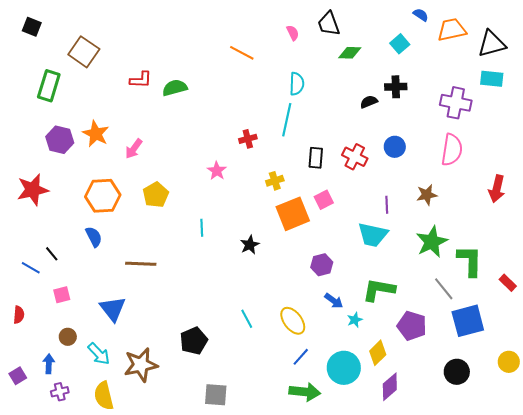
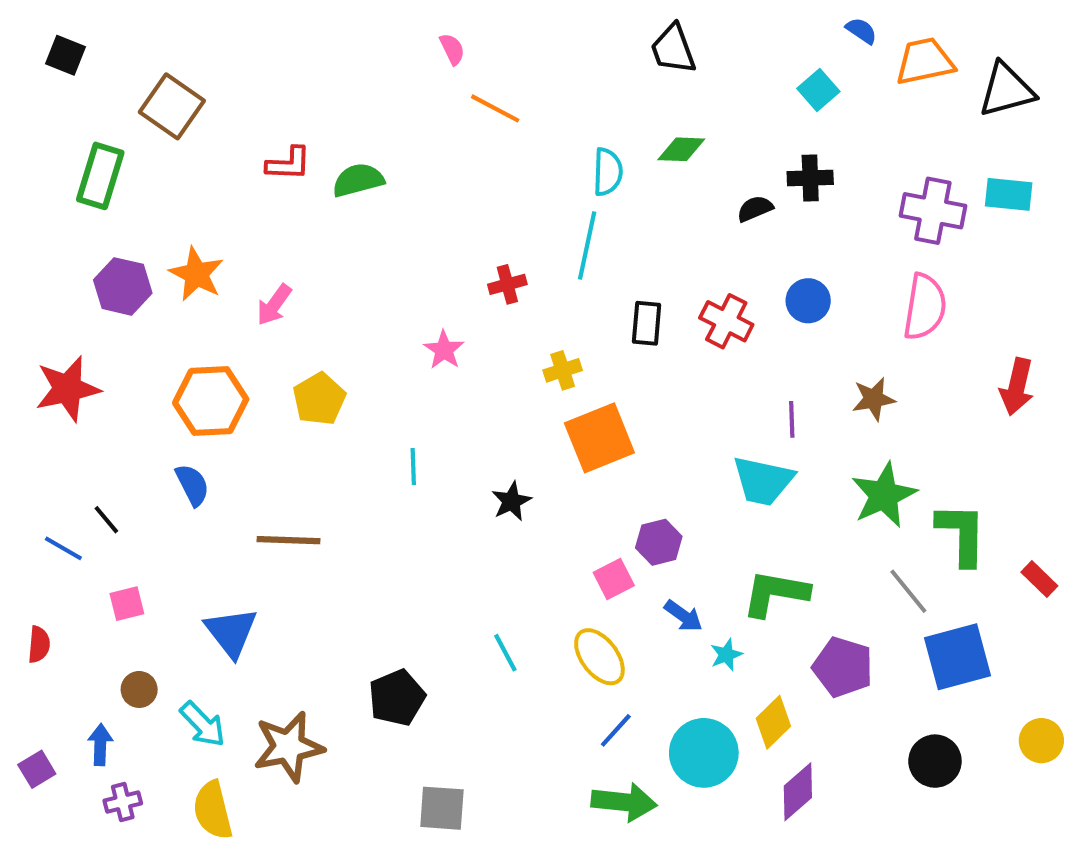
pink semicircle: (293, 33) -> (452, 49), moved
green diamond: (350, 53) -> (681, 149), moved
cyan rectangle: (492, 79) -> (1009, 194), moved
pink square: (324, 200) -> (614, 579), moved

